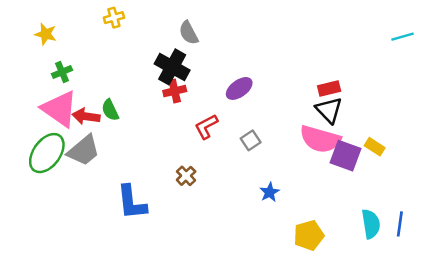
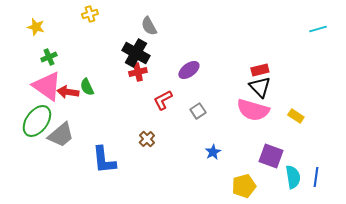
gray trapezoid: (84, 151) -> (61, 135), moved
purple square: (346, 156) -> (271, 156), moved

